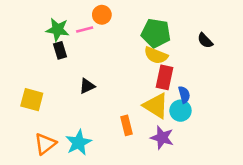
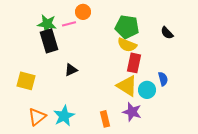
black rectangle: (60, 50) -> (49, 41), size x1.6
blue semicircle: (184, 95) -> (163, 79), moved
orange rectangle: (126, 125) -> (105, 119), moved

